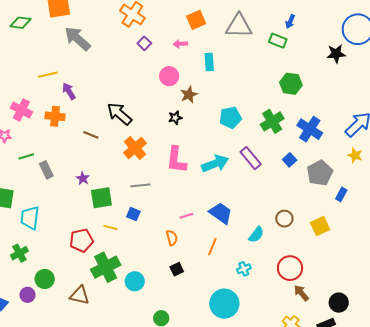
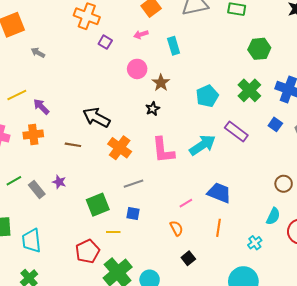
gray arrow: (77, 39) -> (38, 53), size x0.5
purple star: (83, 178) -> (59, 182), moved
cyan semicircle: (256, 235) -> (273, 216), moved

